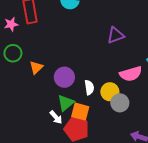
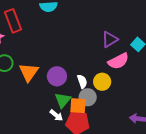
purple triangle: (116, 35) -> (110, 39), moved
orange triangle: (36, 67) -> (29, 72), size x1.5
gray circle: (120, 103) -> (88, 97), moved

